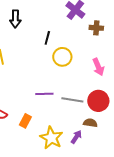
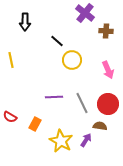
black line: (47, 38) -> (57, 41), turned -64
gray line: (72, 100) -> (82, 103), turned 55

